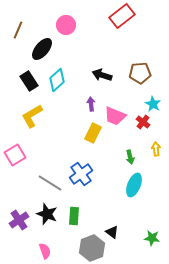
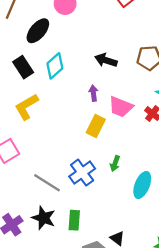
green arrow: (130, 157) -> (115, 163), moved, turned 32

